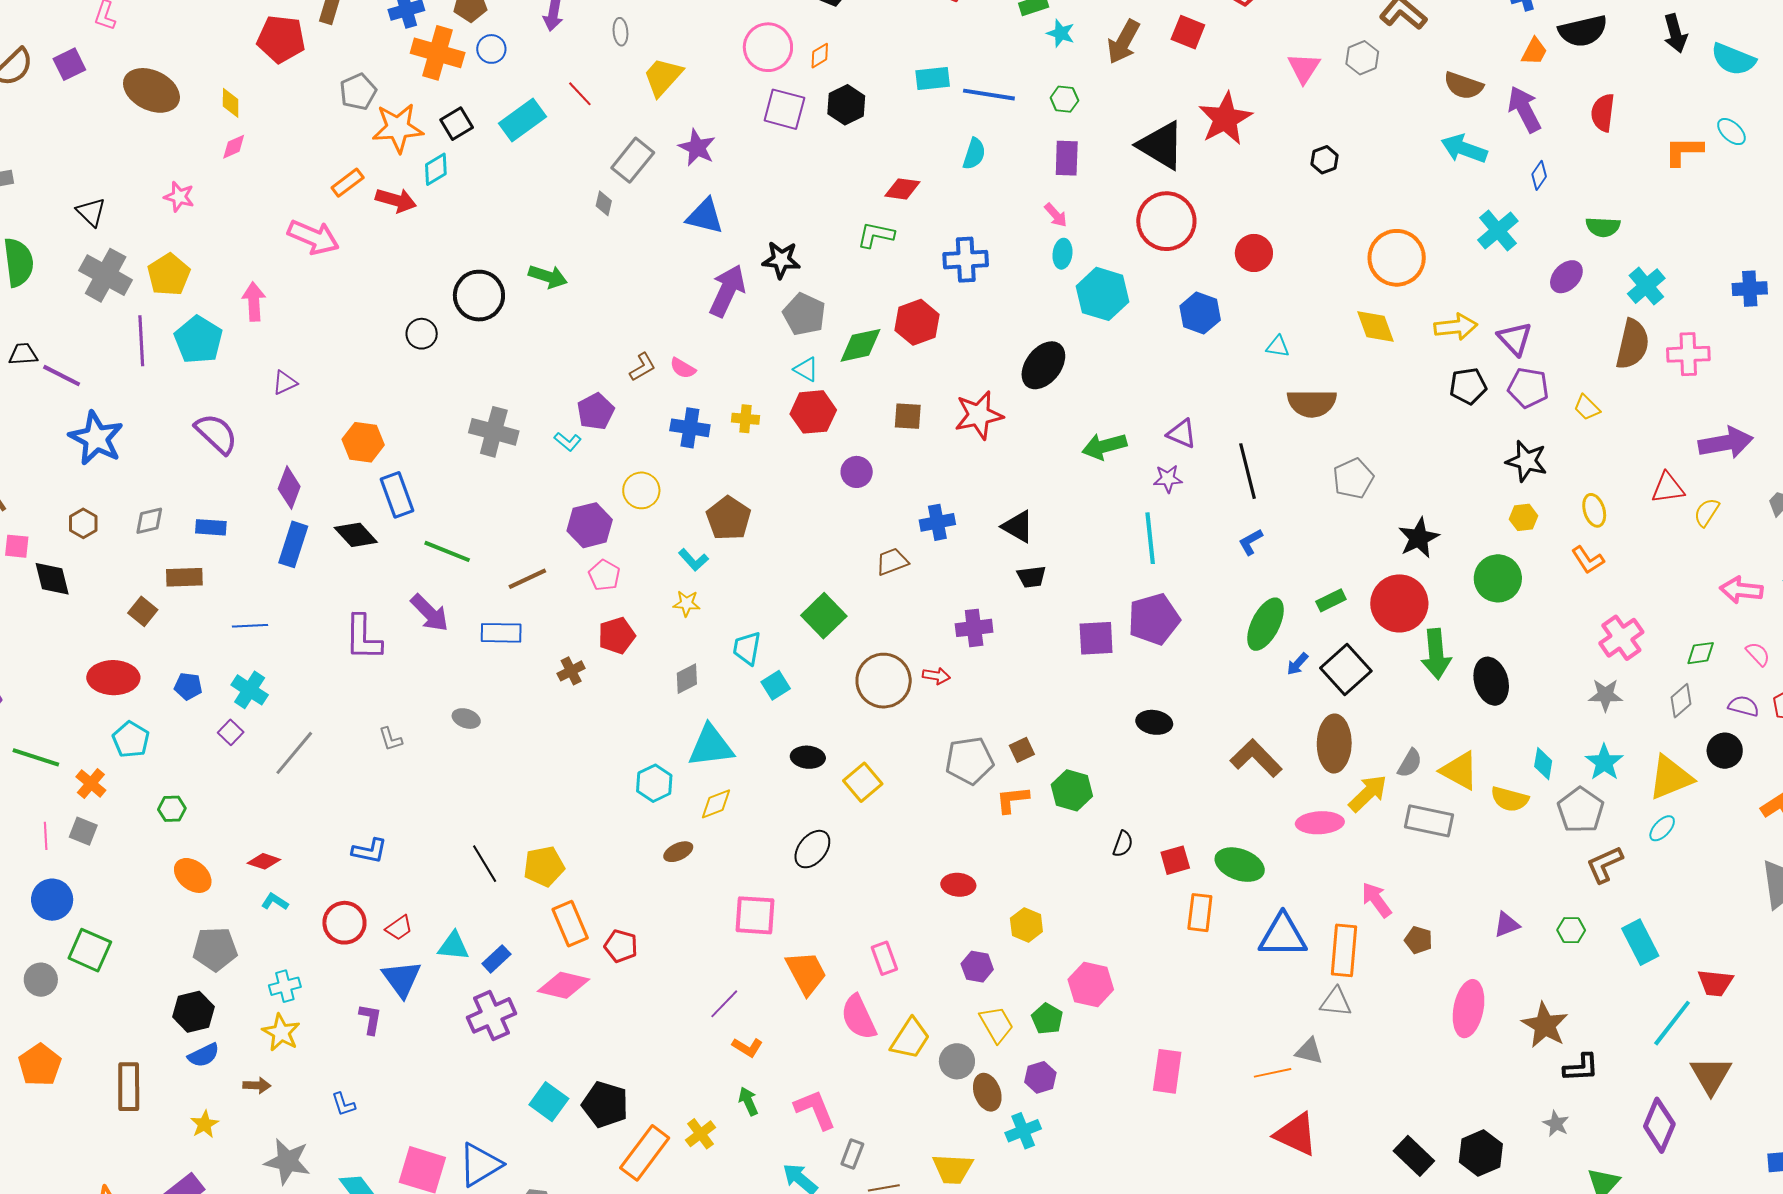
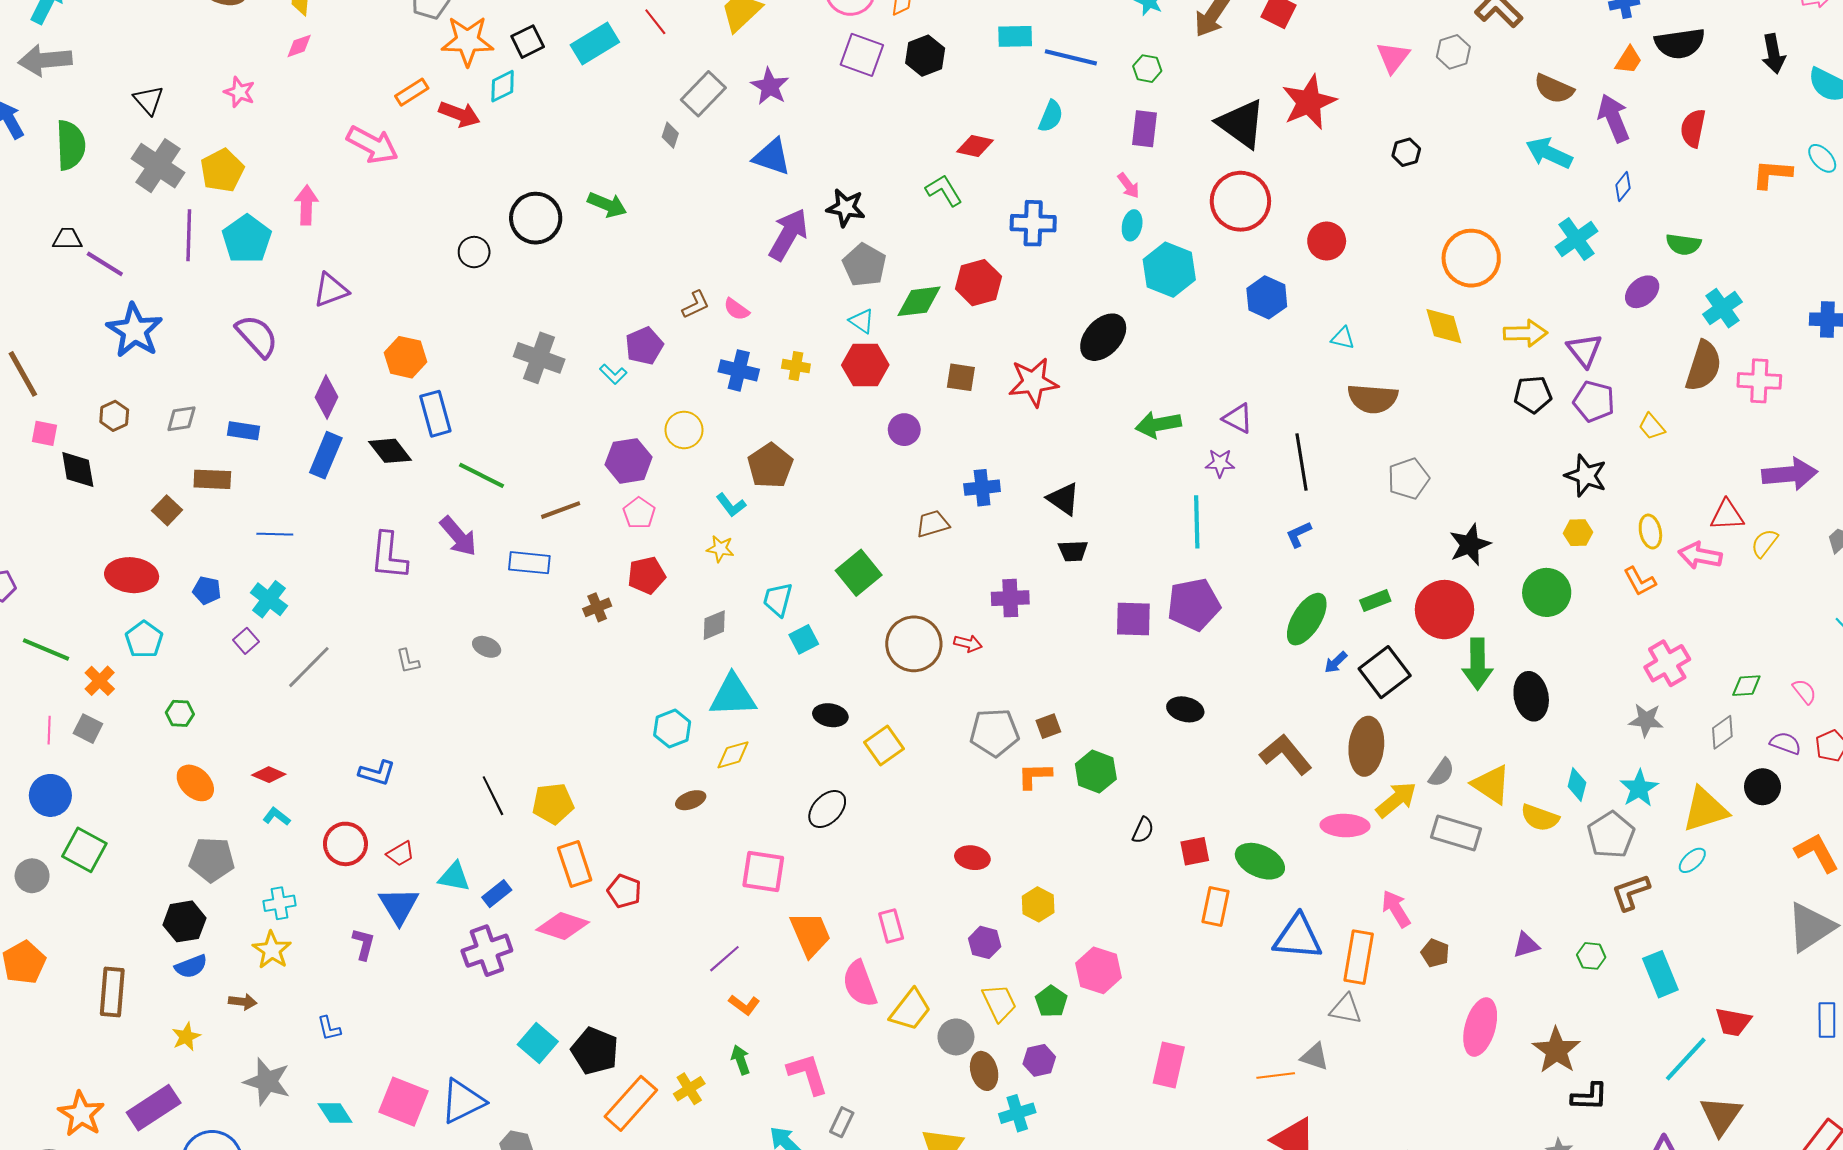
green L-shape: (876, 235) -> (944, 190), turned 42
purple triangle: (285, 383) -> (331, 290), size x1.4
pink arrow: (1741, 590) -> (1700, 556), moved

